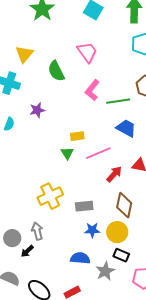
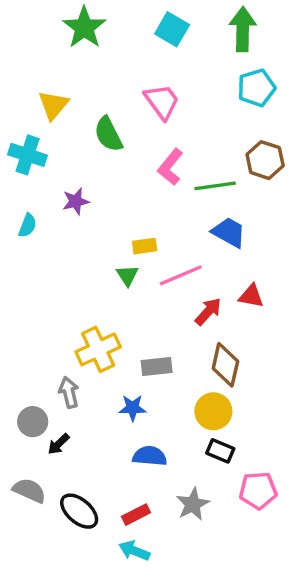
blue star: (92, 230) -> (133, 408), moved
gray arrow: (37, 231) -> (69, 392), moved
gray star: (105, 271) -> (193, 504), moved

